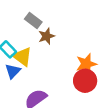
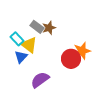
gray rectangle: (33, 20) -> (37, 27), moved
red circle: (85, 81) -> (71, 59), moved

